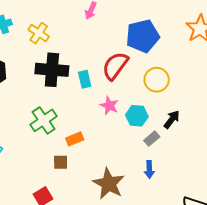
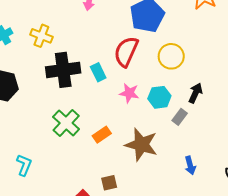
brown square: (61, 162) -> (109, 183), moved
blue arrow: (149, 169) -> (190, 165), moved
brown star: (109, 184) -> (141, 145), moved

